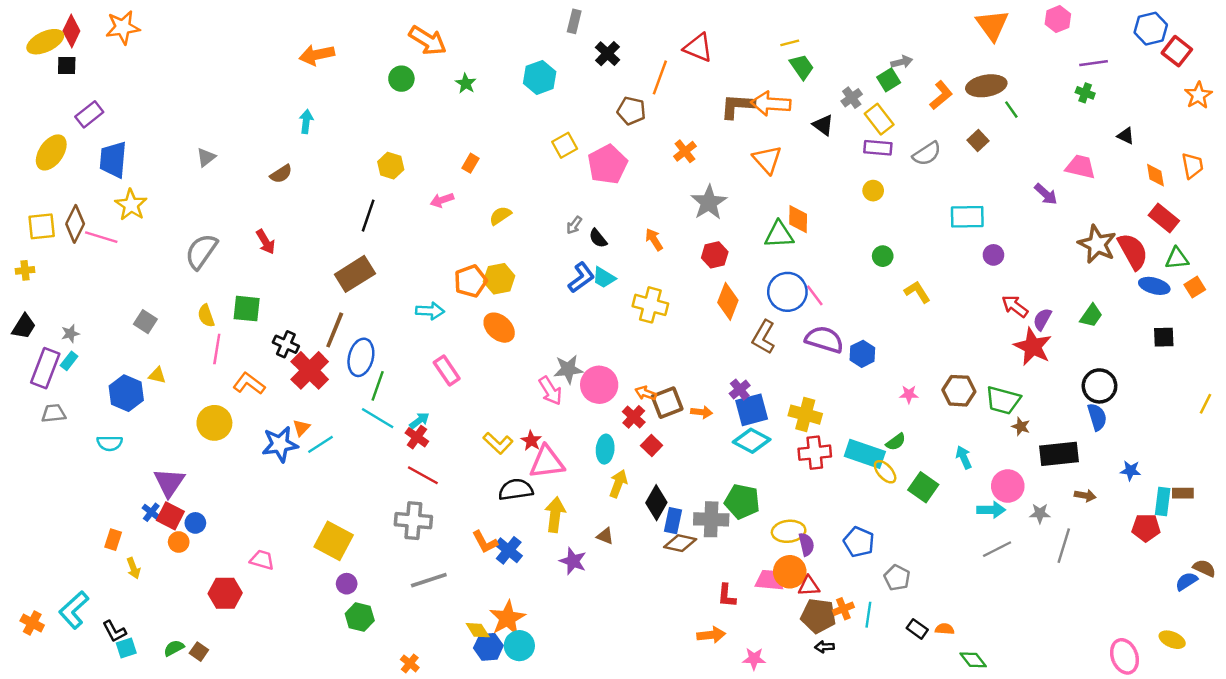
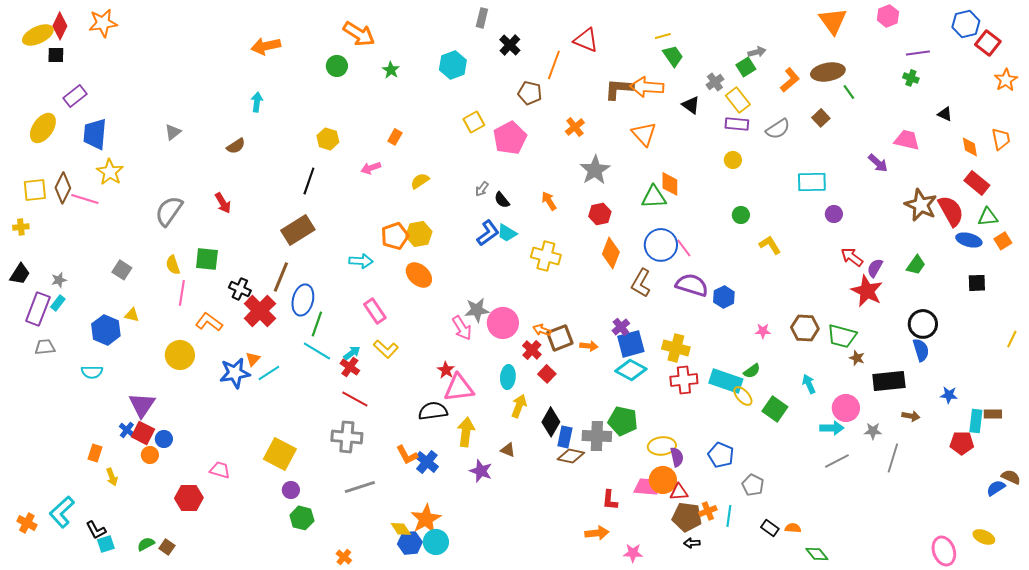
yellow L-shape: (498, 443) -> (386, 349), moved

